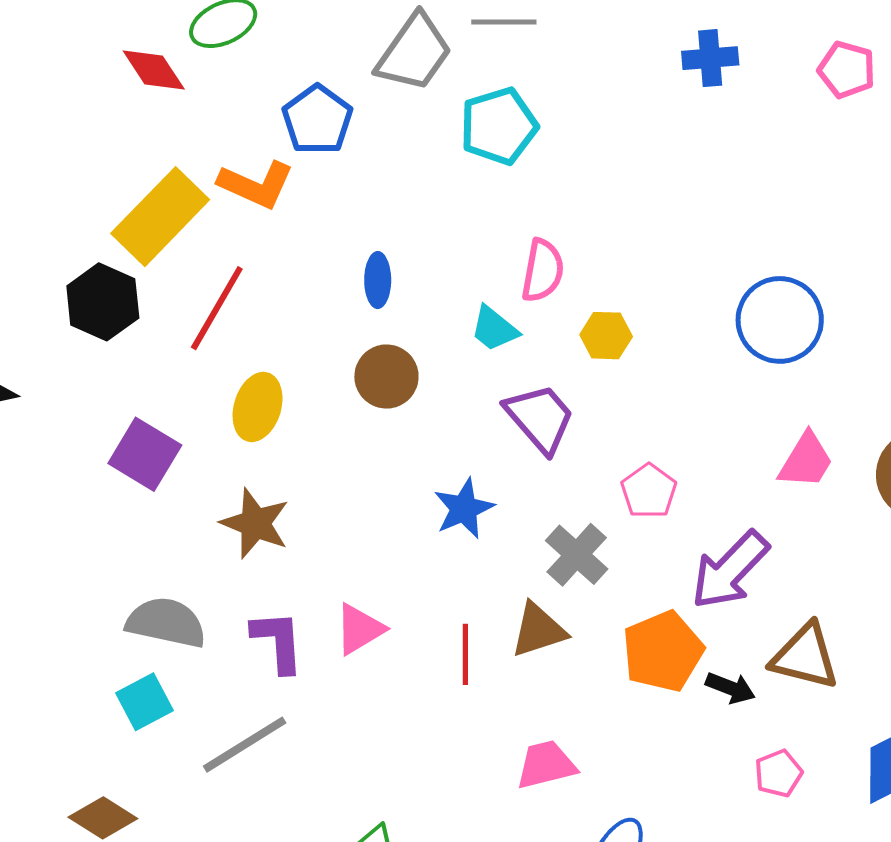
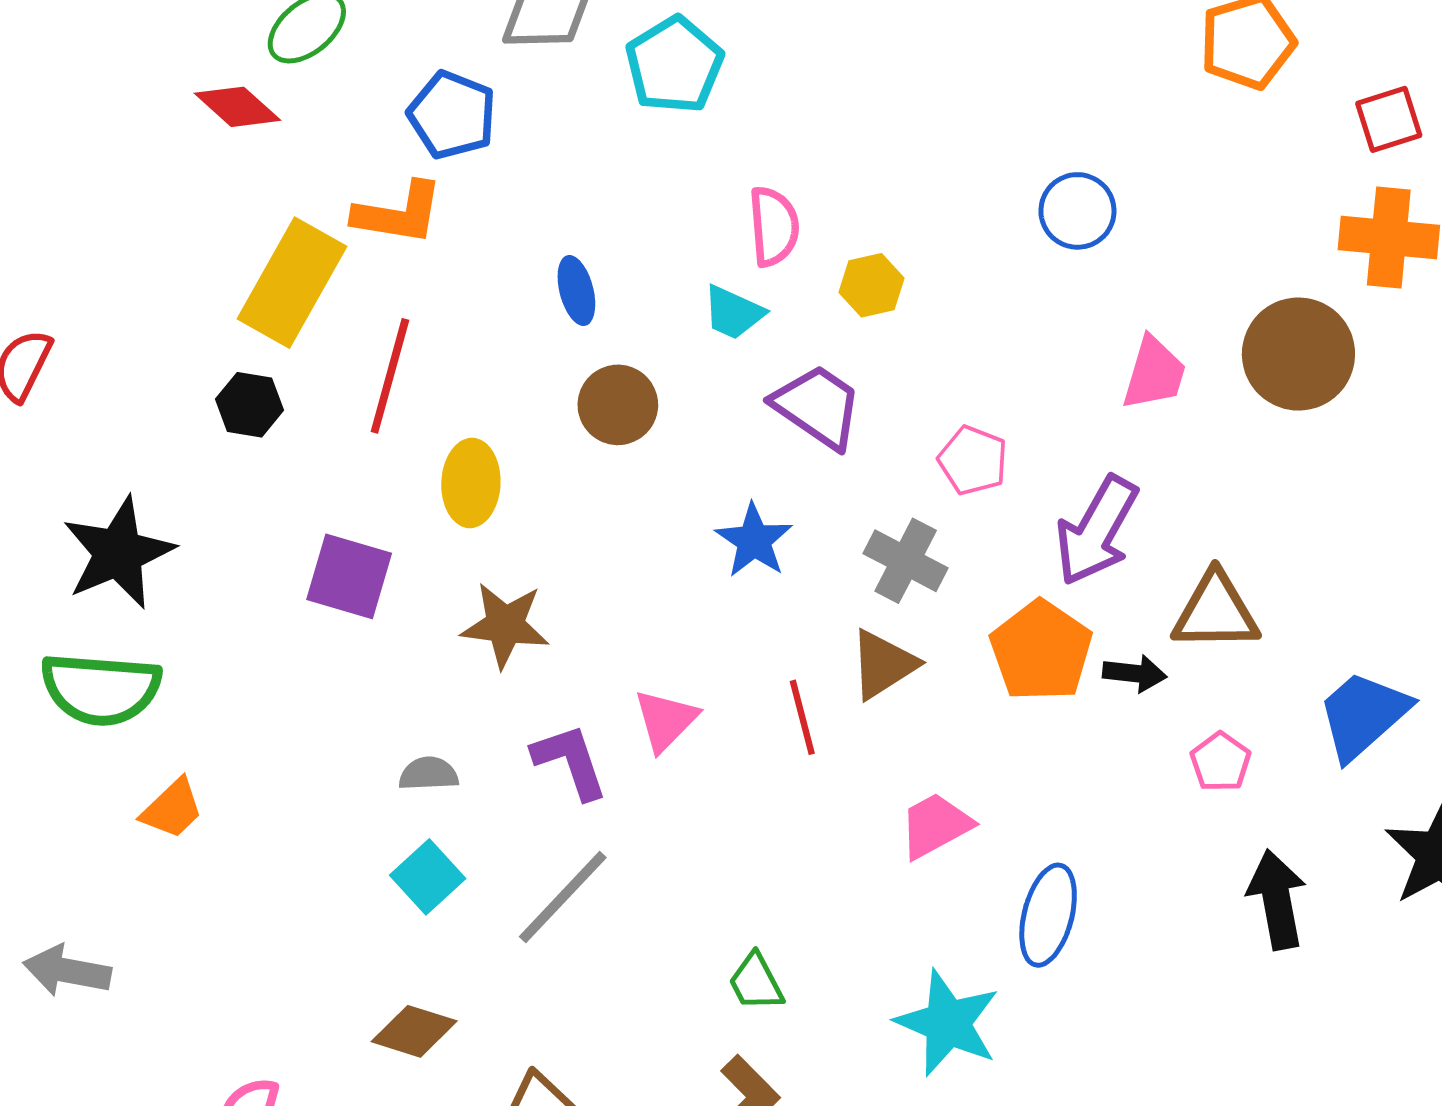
black hexagon: (103, 302) -> (250, 405), size x0.7
blue circle: (780, 320) -> (1077, 211), size x0.7
gray semicircle: (166, 622) -> (429, 774), size x0.6

